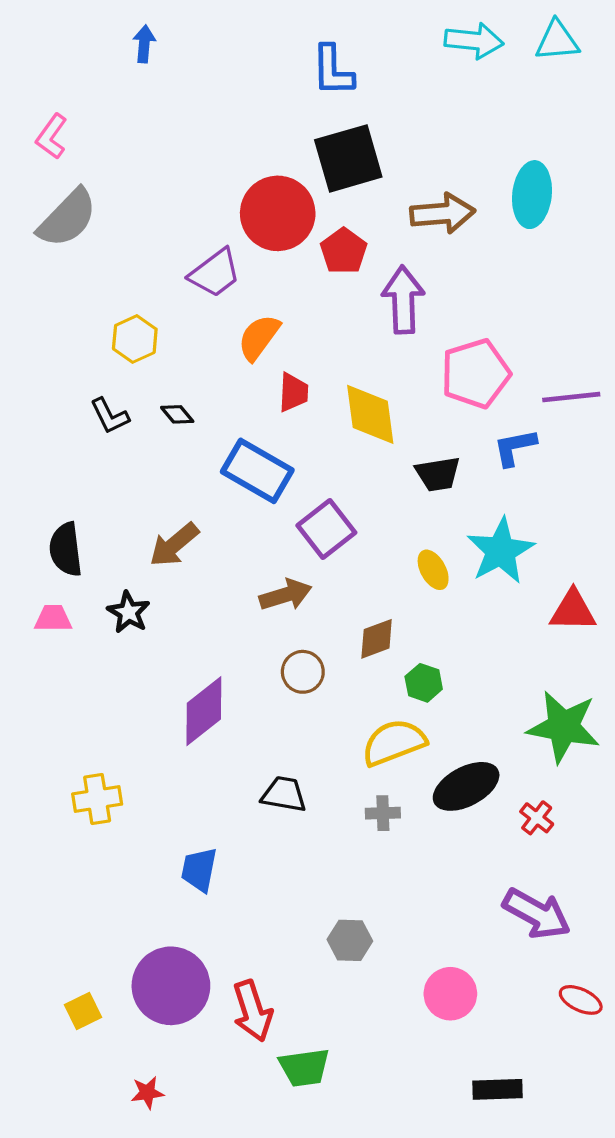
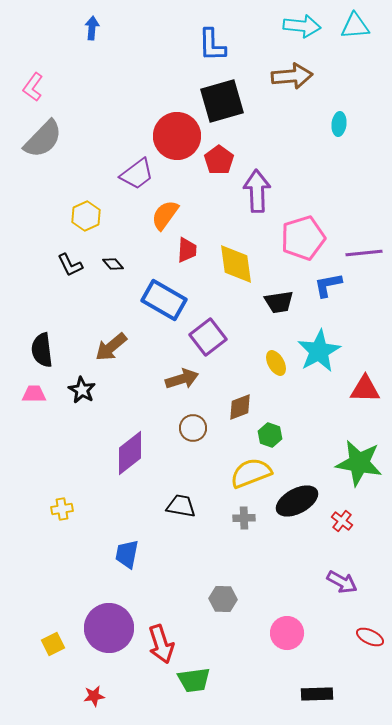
cyan ellipse: (532, 195) -> (339, 124), size x0.6
brown arrow: (443, 213) -> (292, 76), moved
yellow cross: (97, 799) -> (62, 509), size x0.7
purple arrow: (537, 914) -> (342, 582), size x0.7

